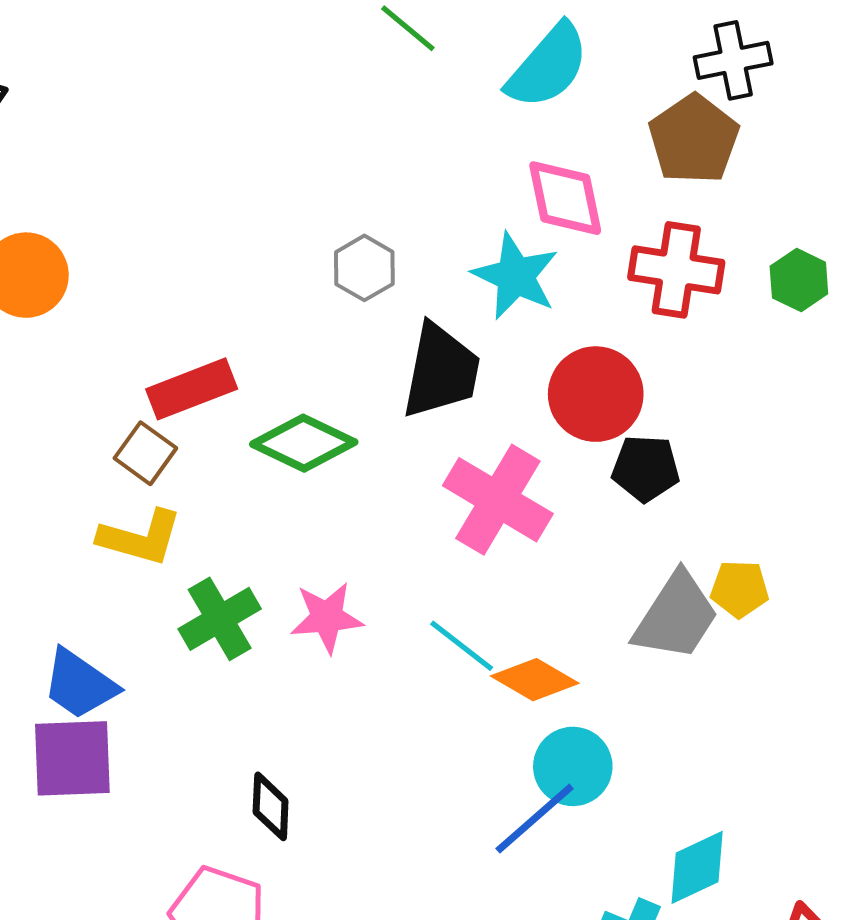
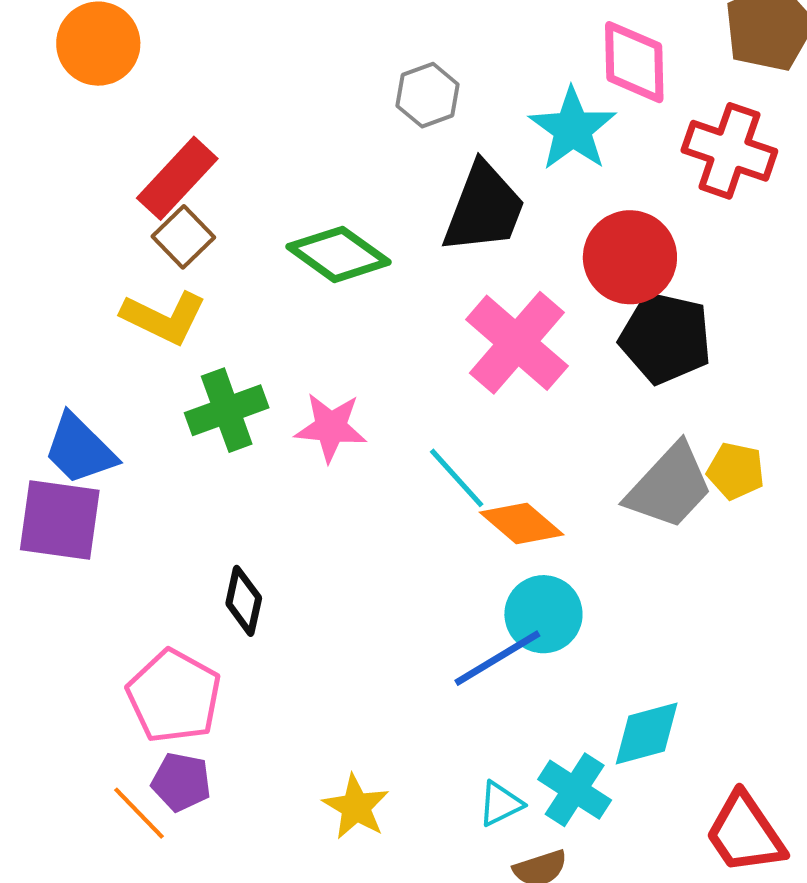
red rectangle: (192, 389) -> (177, 178), moved, turned -36
black pentagon: (646, 468) -> (666, 338), size x1.4

